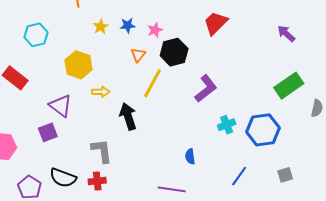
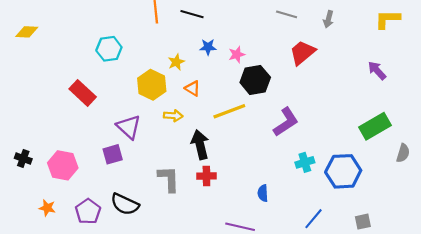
yellow star: (101, 27) -> (176, 62), moved
orange triangle: (138, 55) -> (192, 88), moved, turned -42
yellow line: (153, 83) -> (229, 111), turned 36
red cross: (97, 181) -> (206, 176), moved

